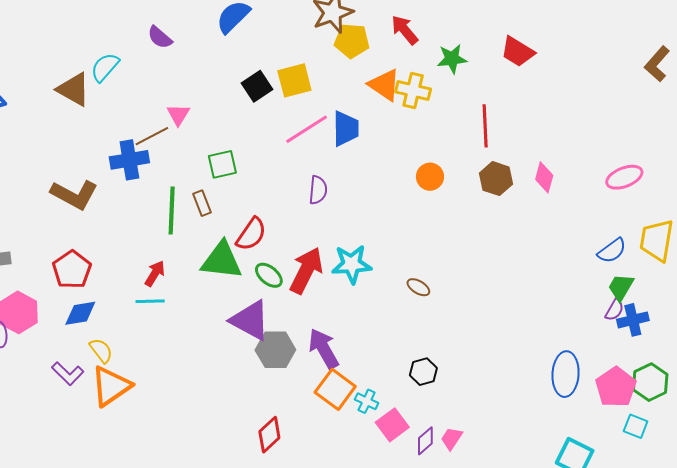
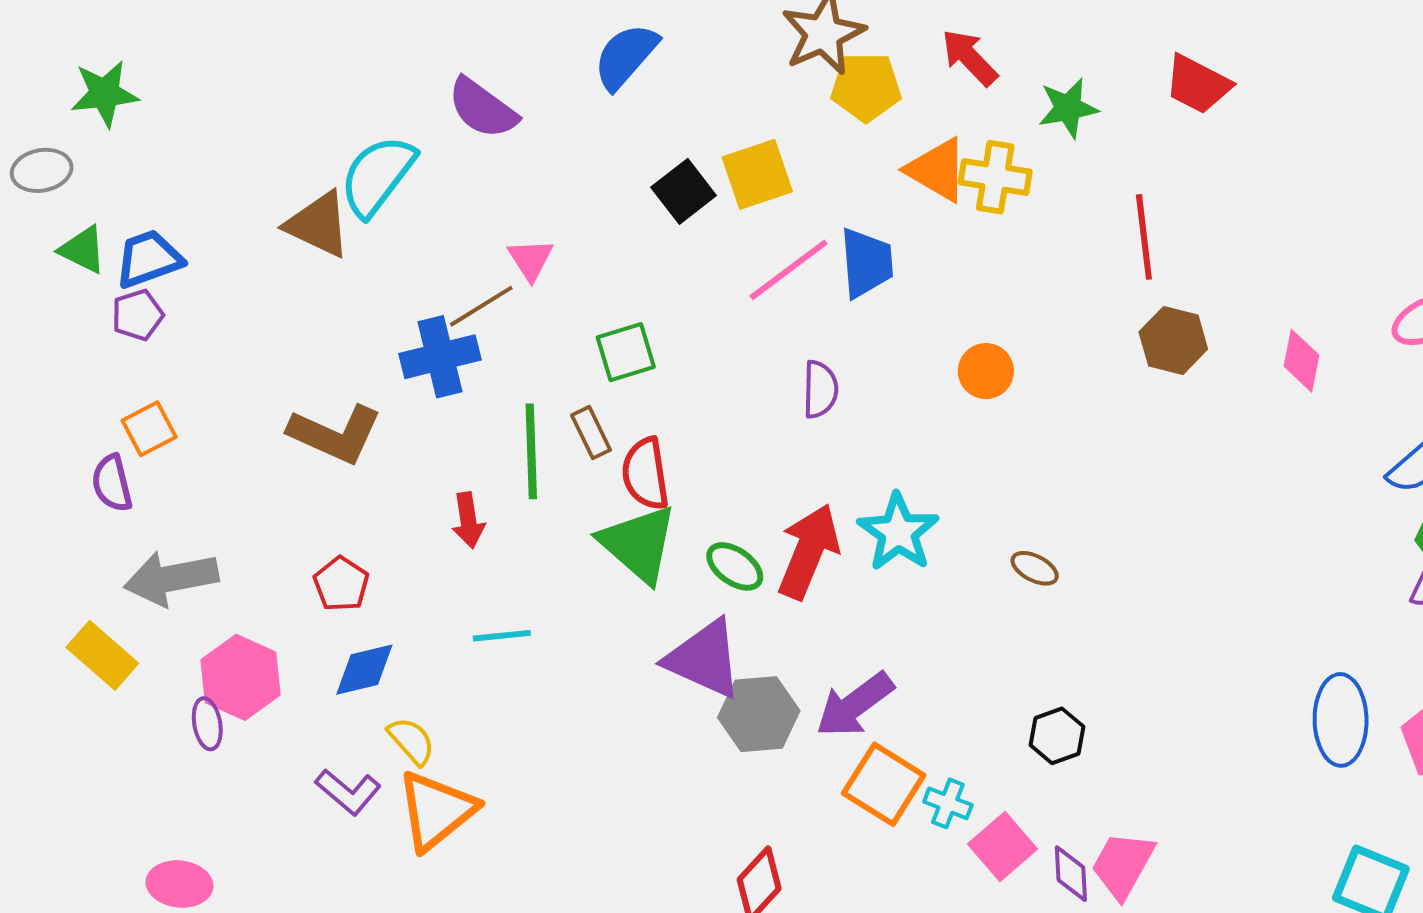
purple semicircle: (160, 37) -> (482, 108), size x1.4
cyan semicircle: (105, 67) -> (377, 176), size x1.4
orange circle: (430, 177) -> (986, 371), moved
pink diamond: (544, 177) -> (1302, 361), moved
red semicircle: (251, 234) -> (645, 474), moved, turned 141
green triangle: (222, 260) -> (638, 544), turned 39
cyan star: (352, 264) -> (898, 532), turned -30
red pentagon: (72, 270) -> (341, 584), size x0.7
red arrow: (155, 274) -> (468, 520), moved, turned 144
purple arrow: (324, 349) -> (855, 705), turned -93
pink trapezoid: (452, 438) -> (1123, 865), size x1.5
purple diamond: (425, 441) -> (1071, 874), turned -48

